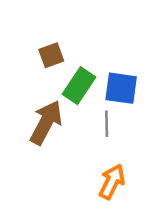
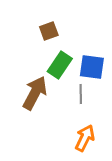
brown square: (51, 55) -> (49, 31), moved

